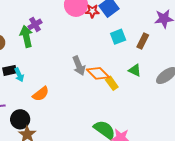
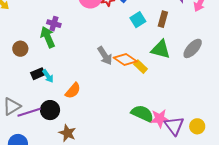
purple cross: (35, 24) -> (54, 24), turned -32
green triangle: (135, 70) -> (161, 49), size x1.5
black circle: (20, 119) -> (50, 110), moved

